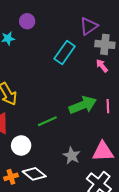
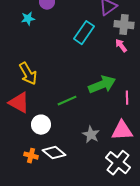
pink line: (108, 106) -> (127, 98), moved
orange cross: (11, 177) -> (31, 156), turned 32

